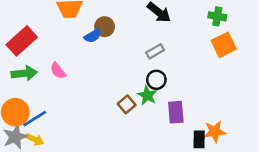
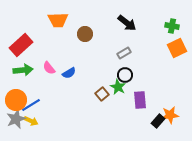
blue semicircle: (93, 36) -> (69, 73), moved
black rectangle: (199, 139) -> (158, 121), turned 40

